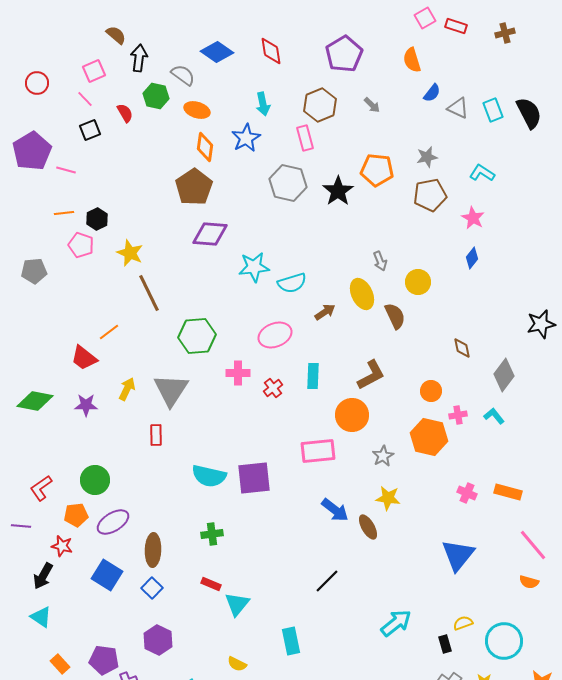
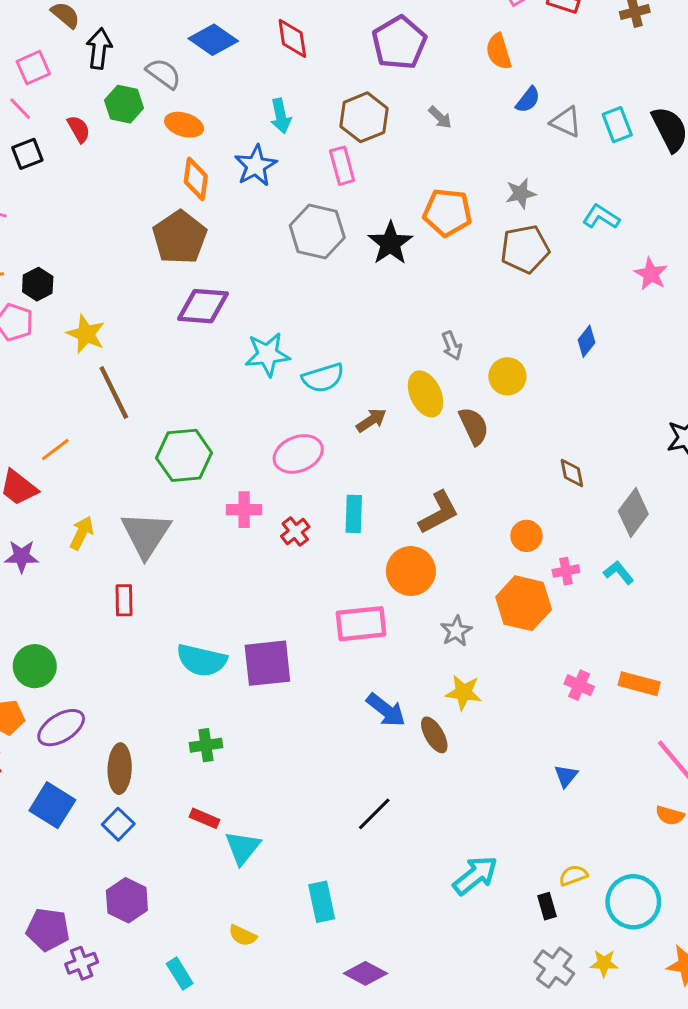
pink star: (473, 218) -> (651, 274), moved
blue triangle: (458, 555) -> (566, 776), size x0.5

